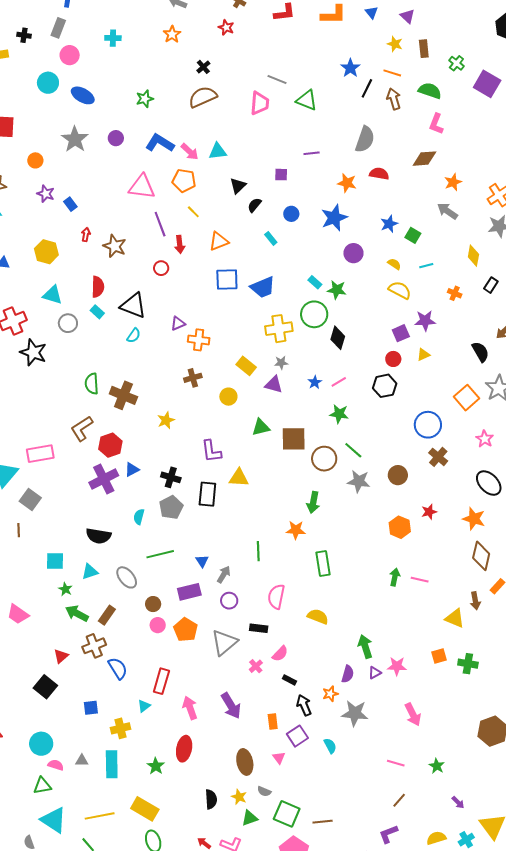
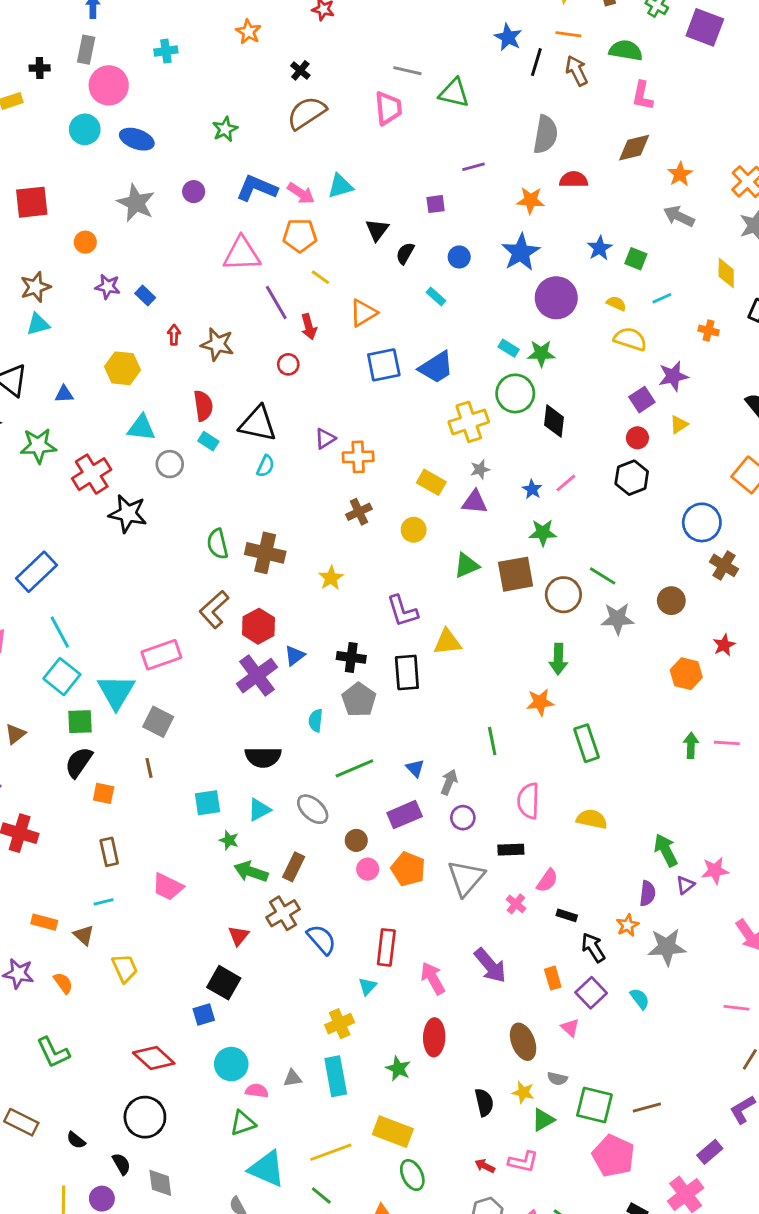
pink circle: (70, 55) -> (109, 85), size x1.4
purple circle: (353, 253) -> (556, 298), size x1.5
green star: (339, 414) -> (543, 533), moved
blue square: (91, 708) -> (204, 1015), moved

